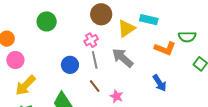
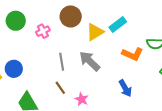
cyan rectangle: (149, 20) -> (118, 24), turned -54
pink cross: (91, 40) -> (43, 31), moved
blue circle: (70, 65) -> (14, 69), moved

